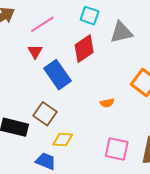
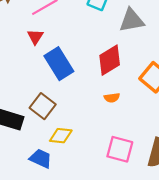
red diamond: (84, 49) -> (110, 60), moved

